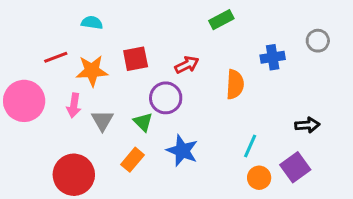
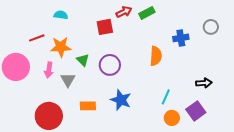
red square: (136, 59) -> (105, 27), moved
red arrow: (187, 65) -> (124, 12), moved
green triangle: (143, 122) -> (83, 60), moved
orange rectangle: (133, 160) -> (88, 106), turned 49

